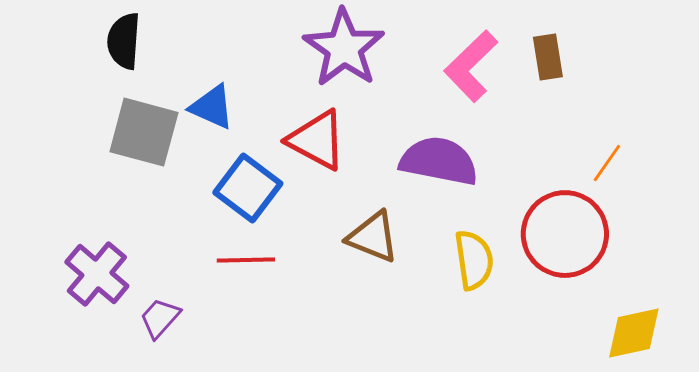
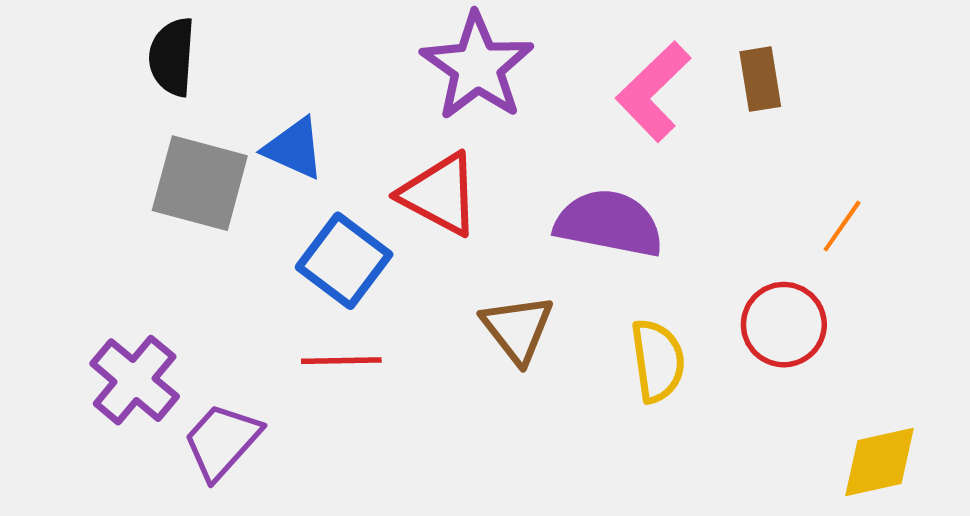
red circle: (565, 234) -> (784, 325), size x0.7
brown triangle: (373, 237) -> (517, 329), turned 30
purple trapezoid: (160, 318) -> (222, 441), size x1.4

